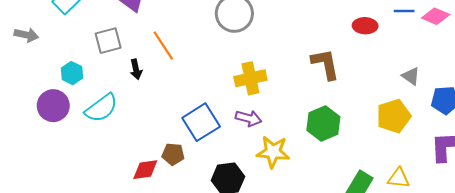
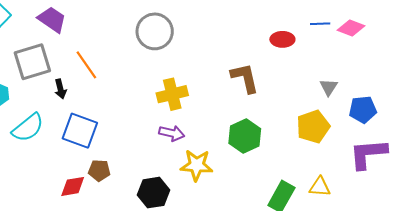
gray square: (108, 41) -> (32, 62), size x1.4
gray triangle: (411, 76) -> (329, 87), turned 30
blue square: (201, 122) -> (80, 131), moved, turned -36

